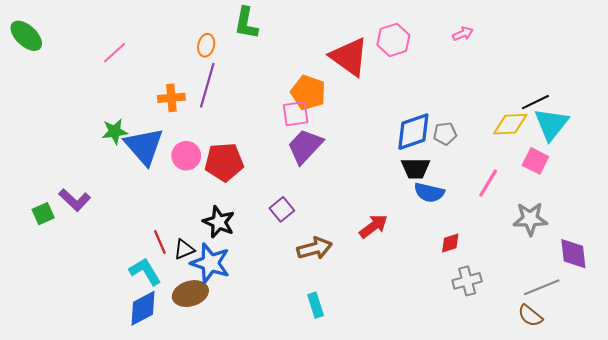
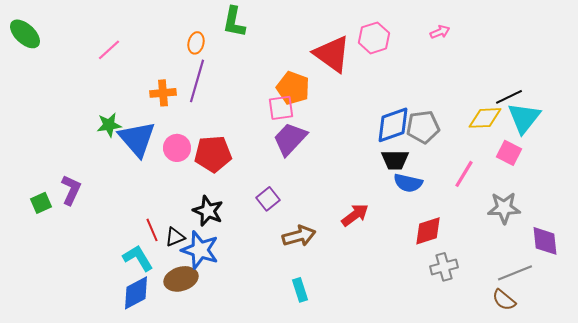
gray pentagon: (445, 134) -> (423, 127), size x1.5
purple L-shape: (75, 200) -> (71, 190), turned -108
red diamond: (450, 243) -> (428, 231), size x1.5

